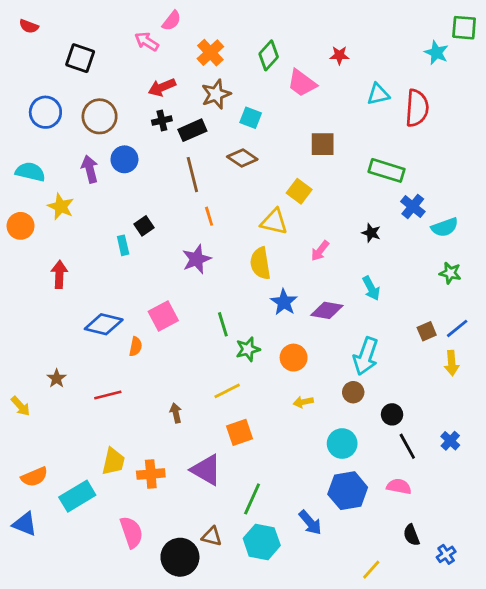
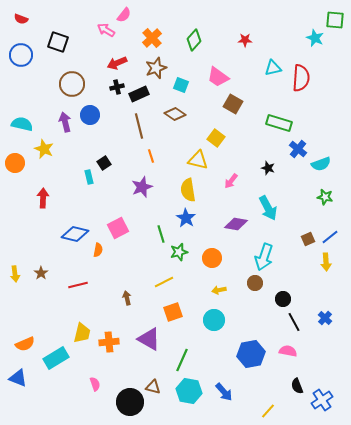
pink trapezoid: (302, 83) -> (218, 77), moved
blue circle: (45, 112) -> (21, 55), moved
brown square: (323, 144) -> (233, 104), turned 30
cyan arrow: (371, 288) -> (268, 208), size x1.4
blue star: (284, 302) -> (186, 218), moved
yellow arrow: (21, 406) -> (15, 274), moved, turned 35
cyan circle: (342, 444) -> (214, 320), moved
blue arrow: (310, 523) -> (224, 392), moved
pink semicircle: (131, 532) -> (95, 384), size x0.6
blue cross: (446, 554) -> (322, 400), size x1.5

